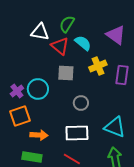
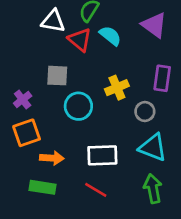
yellow cross: (98, 66) -> (117, 88), moved
gray square: (66, 73) -> (57, 76), moved
cyan circle: (38, 89) -> (78, 106), moved
gray circle: (81, 103) -> (145, 112), moved

